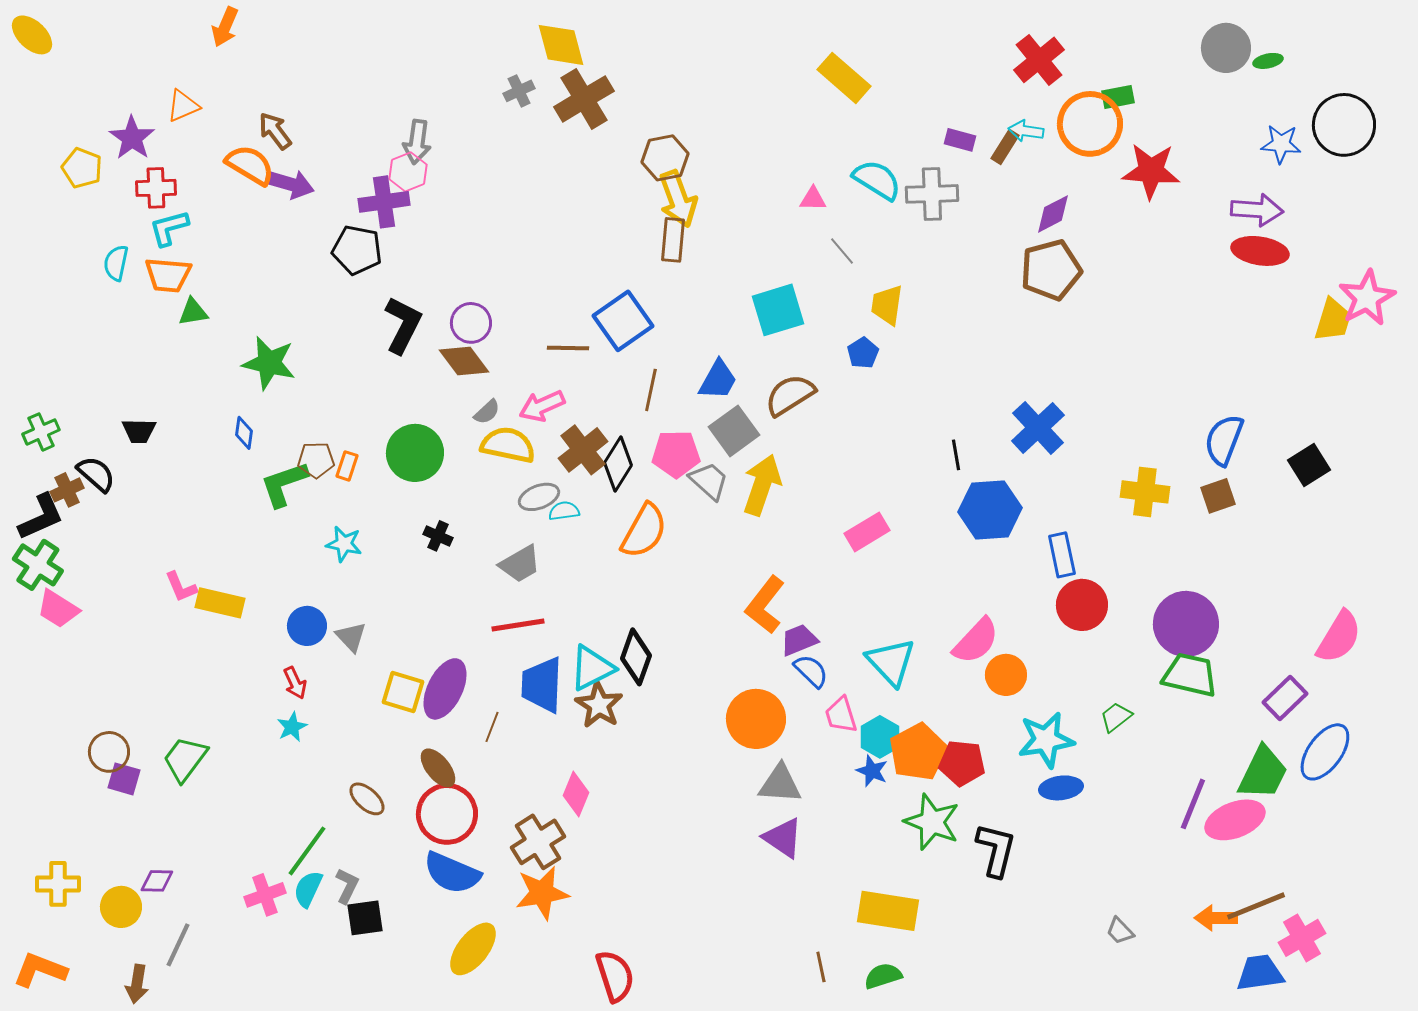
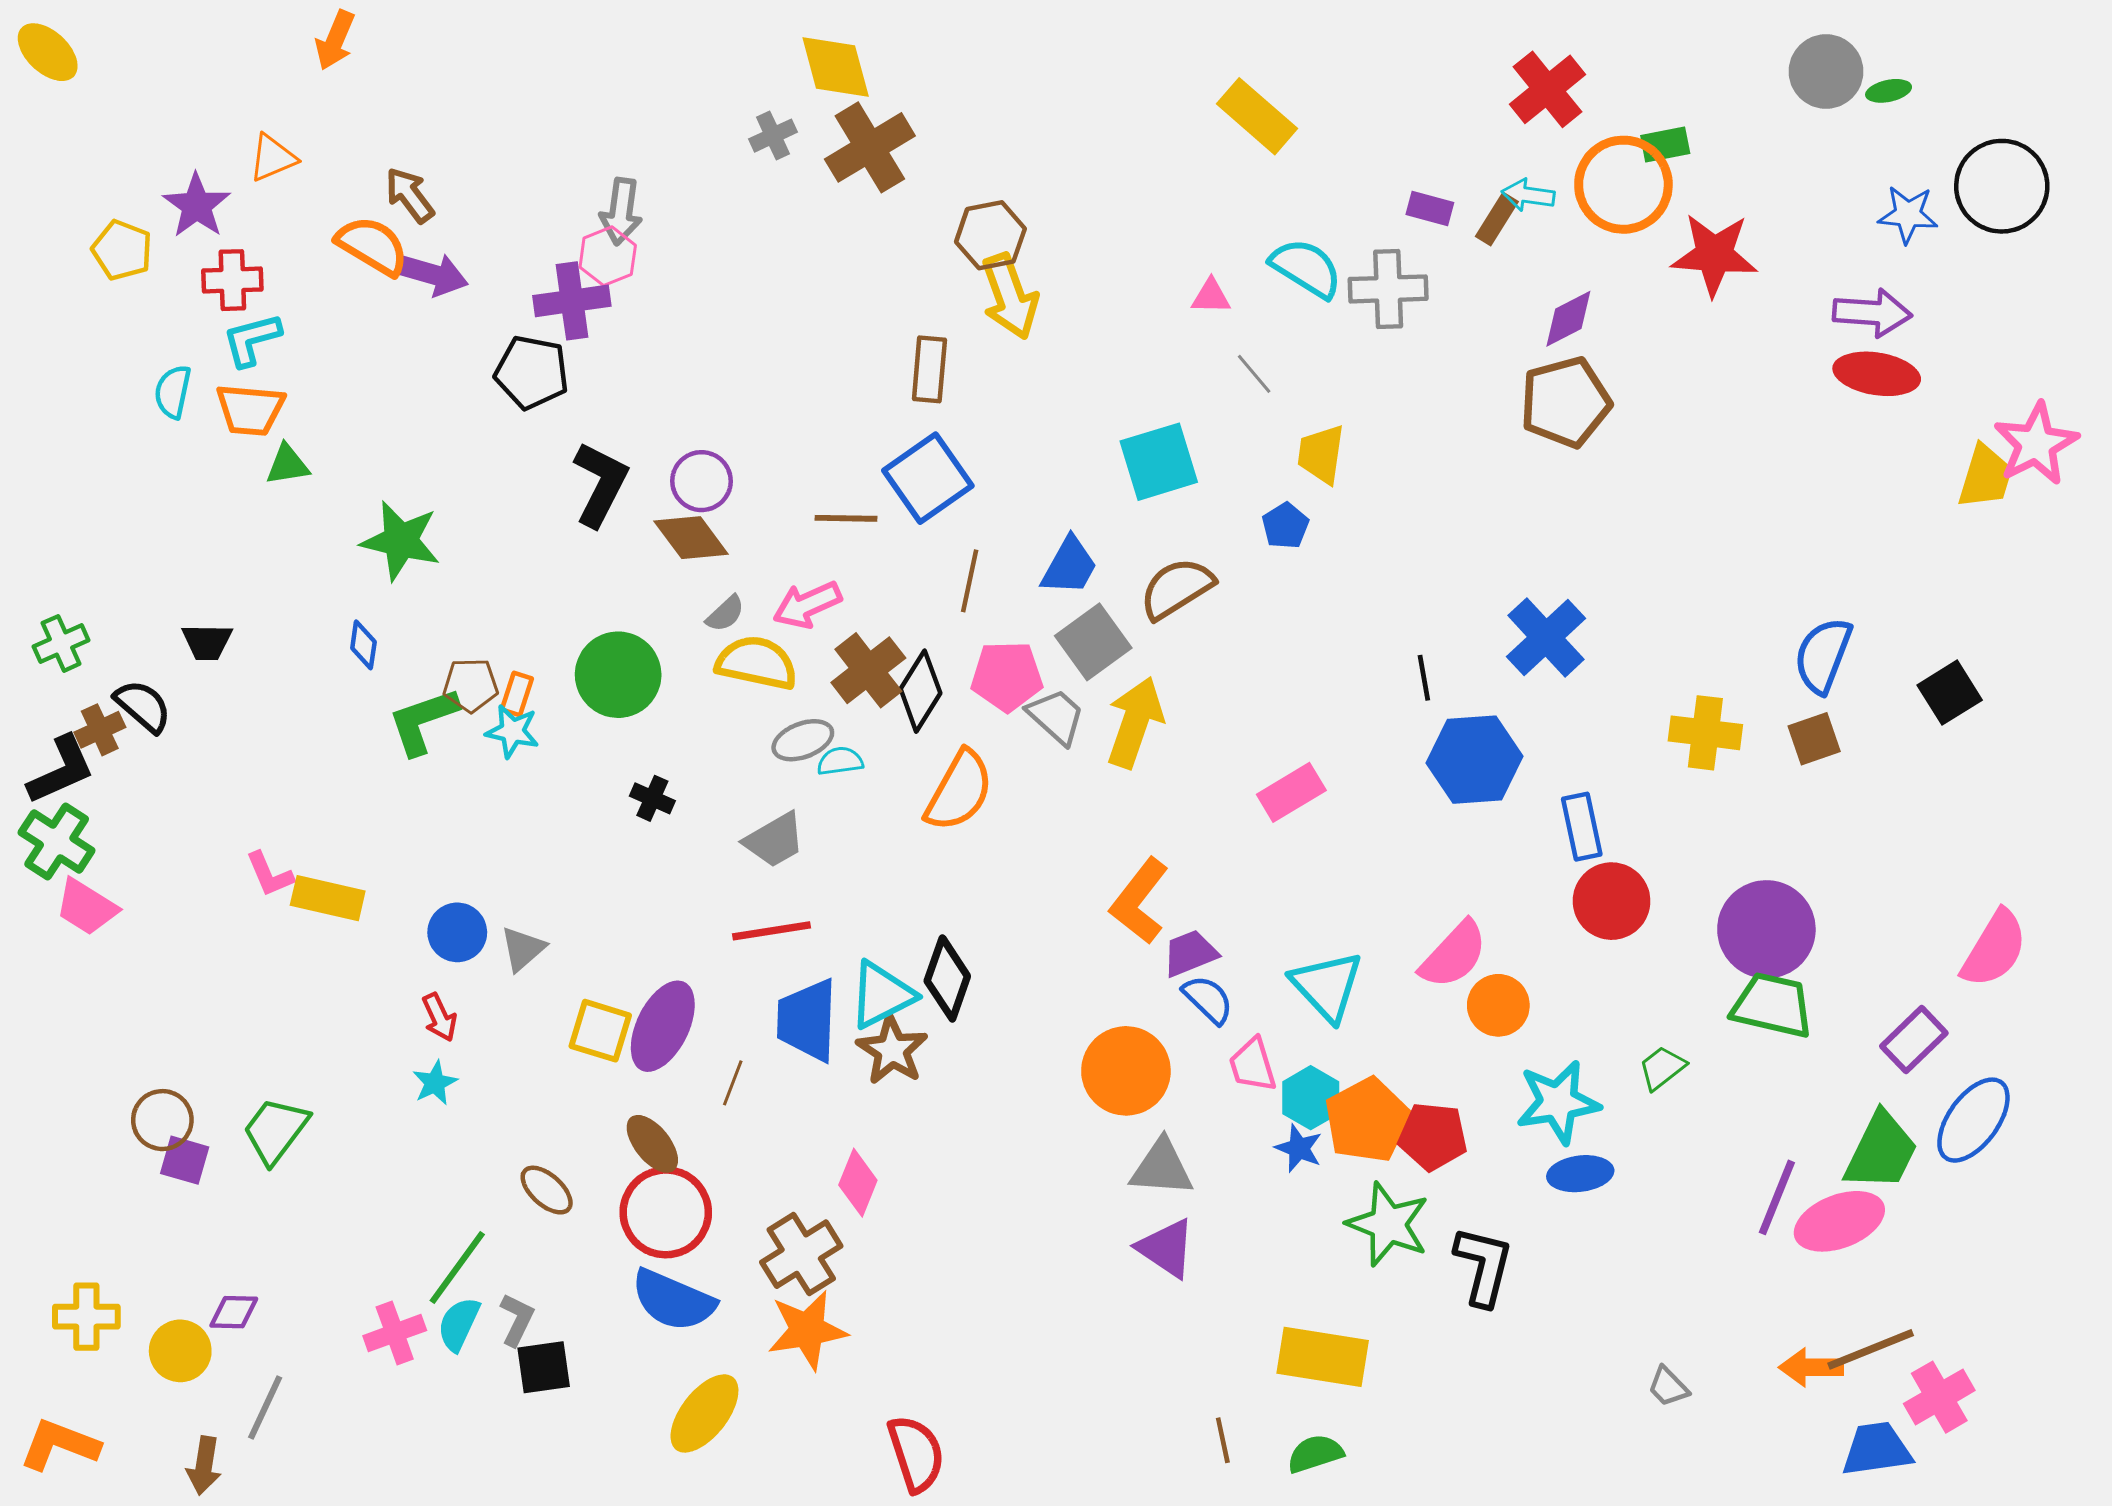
brown rectangle: (673, 240) -> (929, 369), moved
cyan star: (344, 544) -> (512, 731), moved
gray triangle: (351, 637) -> (523, 949), turned 32

